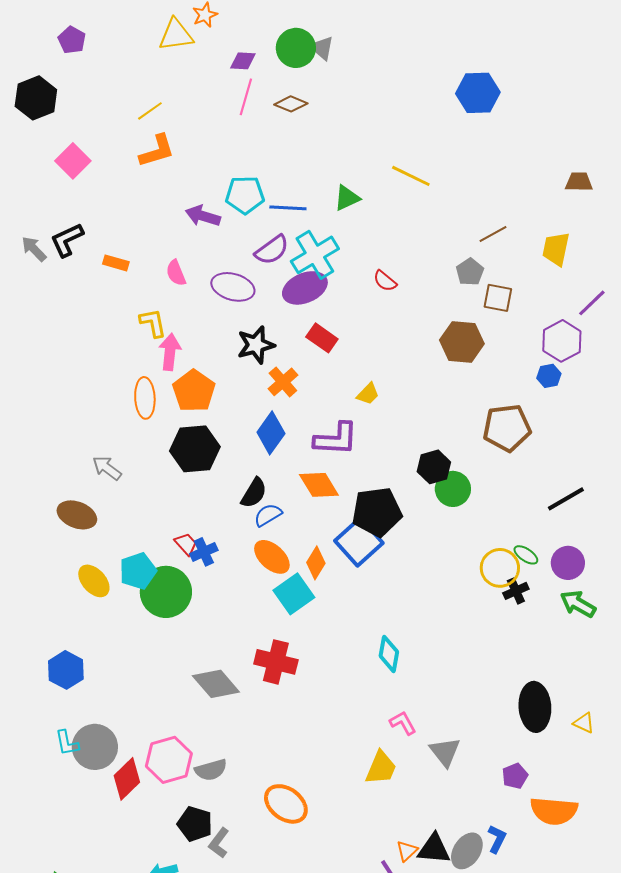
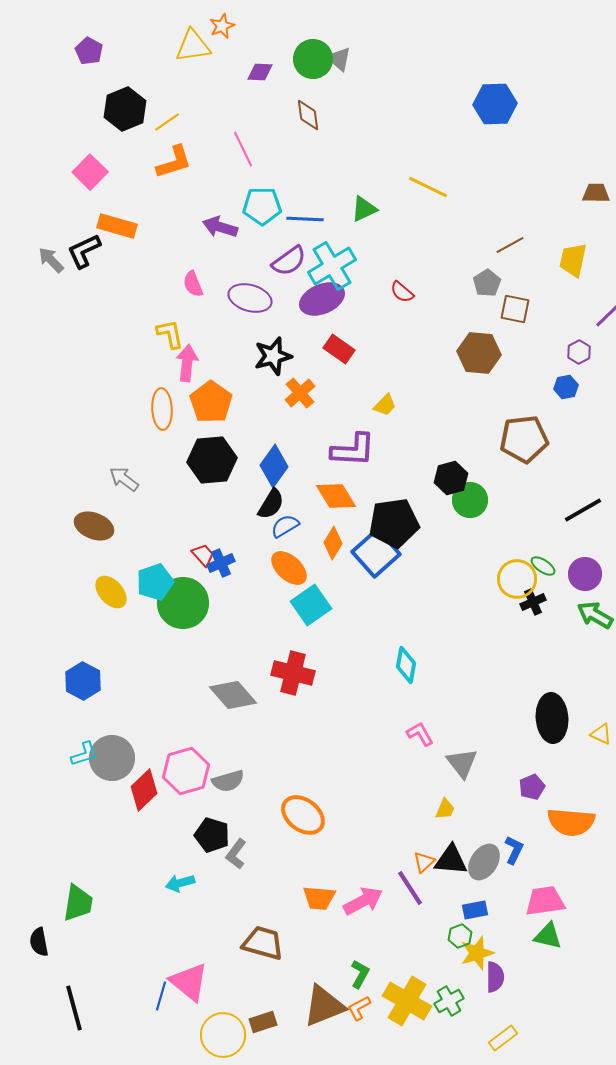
pink line: (246, 97) -> (243, 149), moved, turned -42
black hexagon: (36, 98) -> (125, 109), moved
brown diamond: (291, 104) -> (308, 115), turned 60
orange rectangle: (116, 263) -> (117, 226), moved, size x1.5
purple hexagon: (562, 341) -> (579, 352), size x0.6
blue diamond: (271, 433) -> (274, 466), moved
orange diamond: (316, 563) -> (333, 543), moved
cyan L-shape: (67, 743) -> (84, 754), turned -96
yellow trapezoid: (381, 768) -> (445, 809), moved, size x0.6

